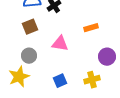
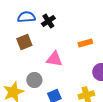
gray circle: (29, 56) -> (34, 80), moved

